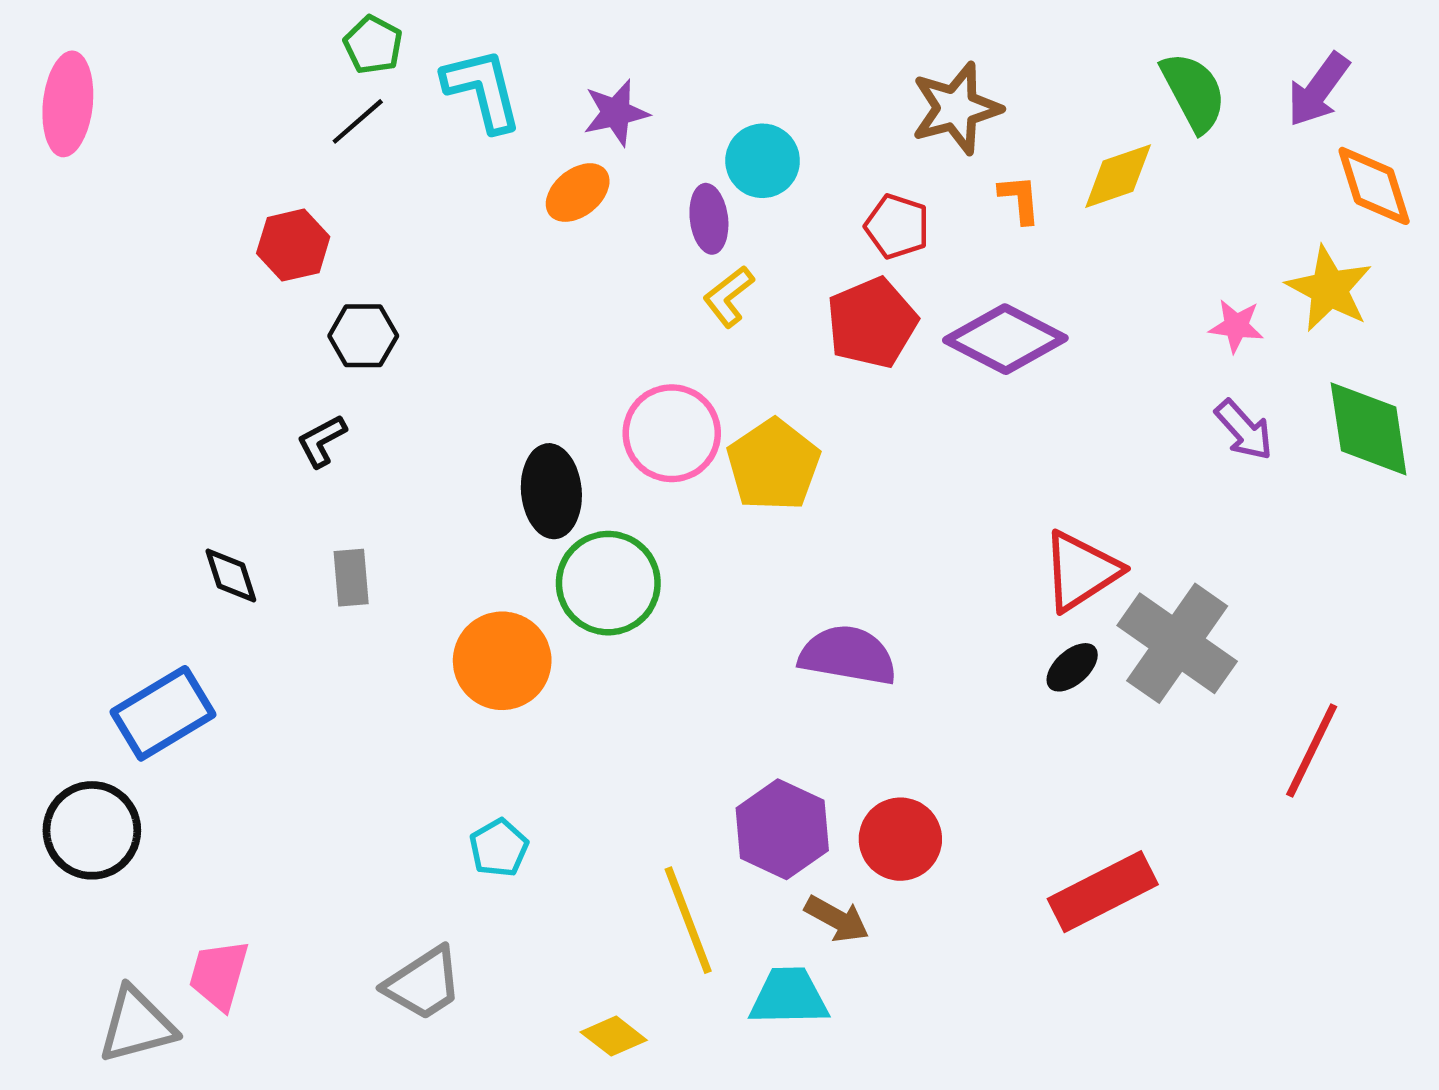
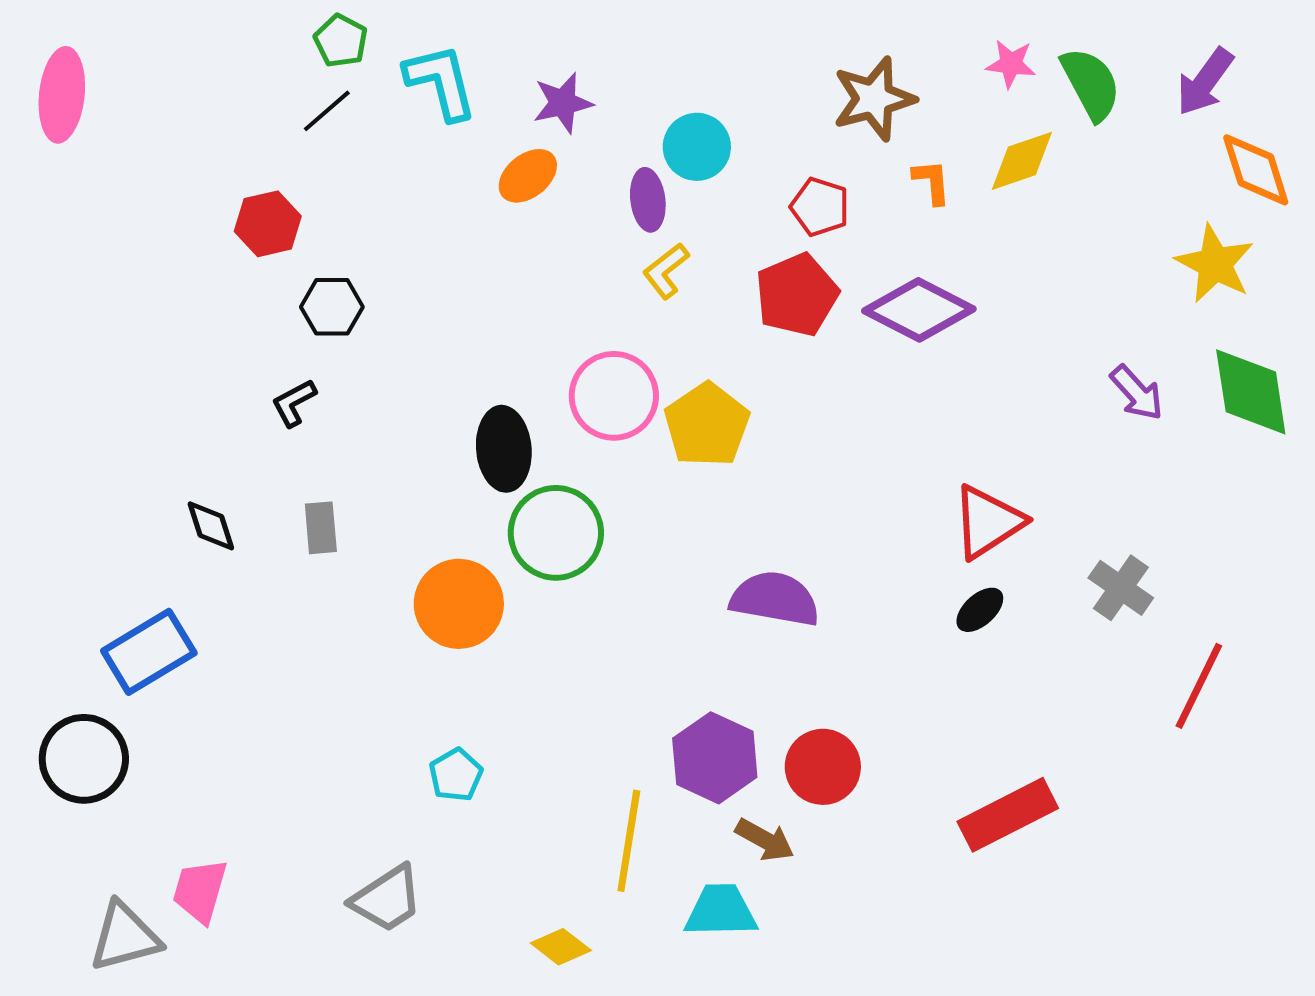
pink star: (1236, 326) -> (1011, 64), moved
gray cross: (1177, 643) -> (1121, 588), moved, size x0.6
yellow line: (688, 920) -> (629, 841), turned 30

